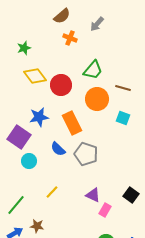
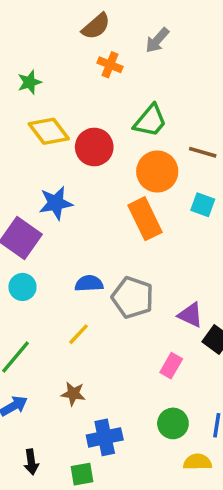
orange rectangle: (72, 123) -> (145, 219), moved
blue semicircle: (58, 149) -> (89, 283), moved, turned 133
gray pentagon: (86, 154) -> (133, 297), moved
cyan circle: (29, 161) -> (22, 287), moved
purple triangle: (93, 195) -> (190, 315), moved
brown star: (37, 226) -> (73, 394), moved

